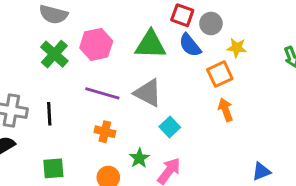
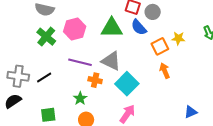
yellow star: (237, 48) -> (178, 38), moved
black line: (49, 114) -> (44, 78), turned 63
cyan square: (170, 127) -> (127, 84), size x1.6
orange cross: (105, 132) -> (95, 80), moved
green star: (139, 158) -> (80, 98), moved

